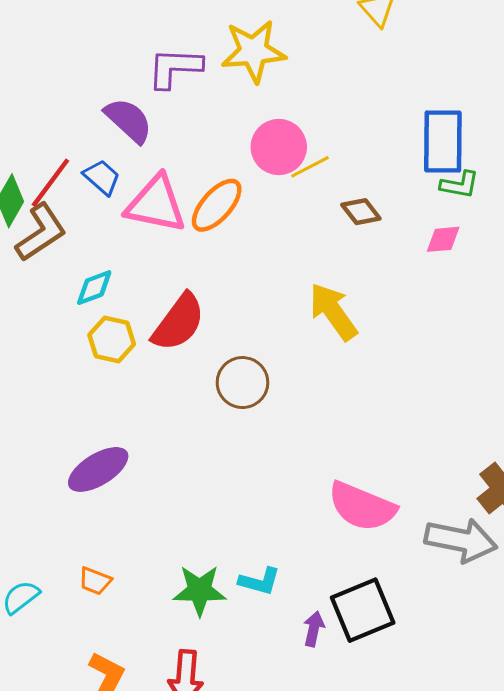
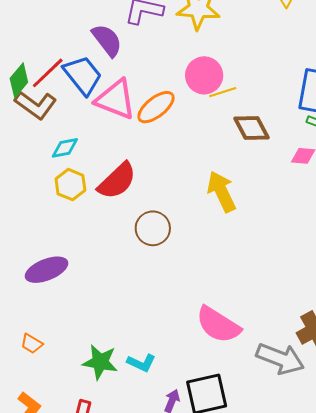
blue trapezoid: (102, 177) -> (83, 75), size x1.6
brown diamond: (361, 212) -> (251, 128), size x1.4
brown L-shape: (41, 232) -> (36, 105), turned 60

